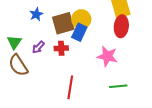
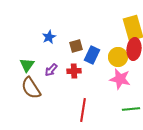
yellow circle: (81, 19) -> (118, 57), moved
brown square: (63, 23) -> (76, 46), size x0.6

